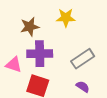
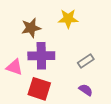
gray rectangle: (83, 59) -> (86, 61), size x0.7

